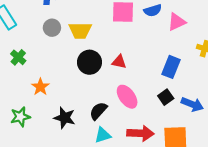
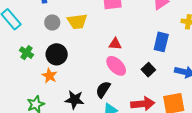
black circle: (90, 62) -> (57, 54), moved
pink ellipse: (127, 97) -> (116, 66), moved
black square: (166, 97) -> (148, 70), moved

